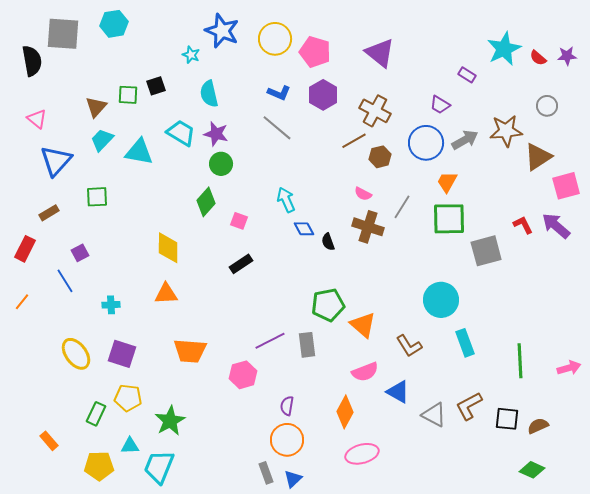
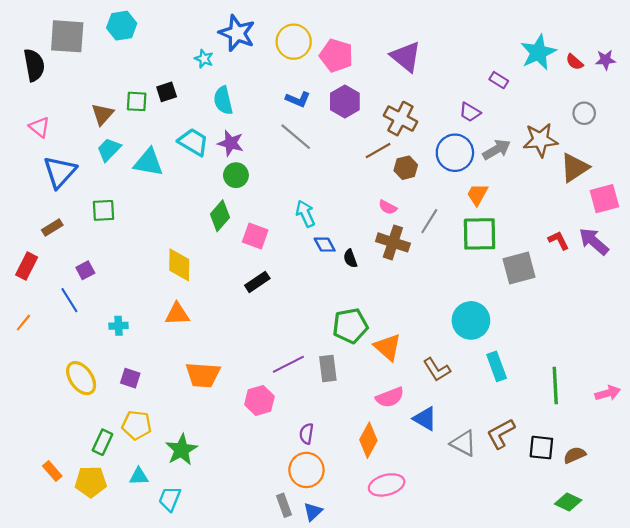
pink square: (239, 221) -> (255, 236), size x1.4
purple square: (122, 354) -> (130, 378), size x0.7
yellow pentagon: (99, 466) -> (91, 482), moved
cyan trapezoid: (159, 467) -> (170, 499), size x0.7

